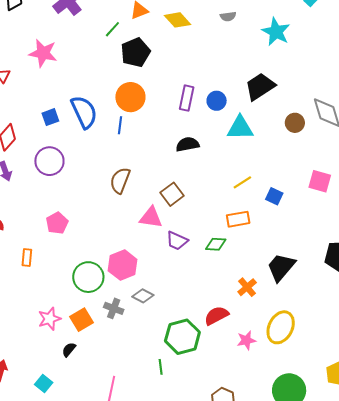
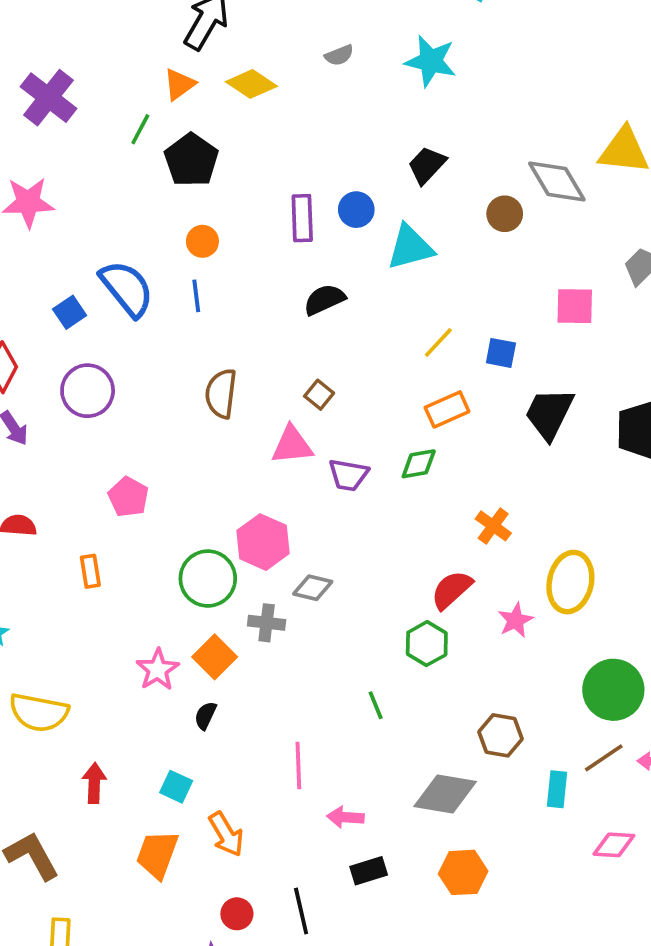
black trapezoid: (260, 87) -> (427, 165), size x0.7
orange circle: (130, 97) -> (202, 241), size x0.6
brown square: (172, 194) -> (319, 395), size x0.7
black trapezoid: (281, 267) -> (549, 414), moved
green hexagon: (182, 337) -> (427, 644), moved, size x0.7

